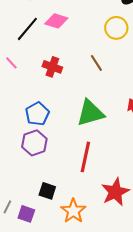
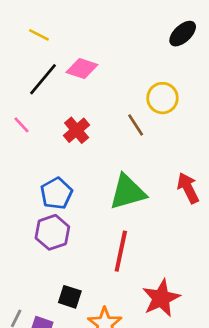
yellow circle: (116, 28) -> (162, 98), moved
red cross: (52, 67) -> (77, 130), turned 30

